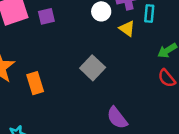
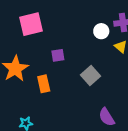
purple square: (46, 16) -> (58, 55), moved

